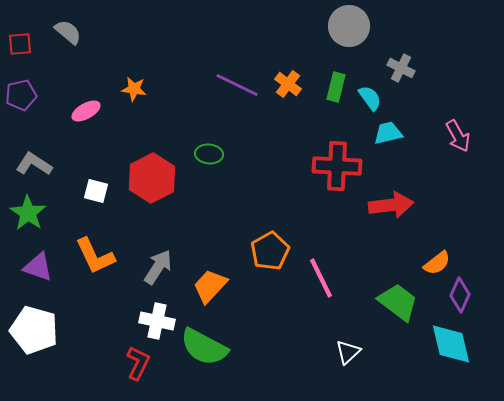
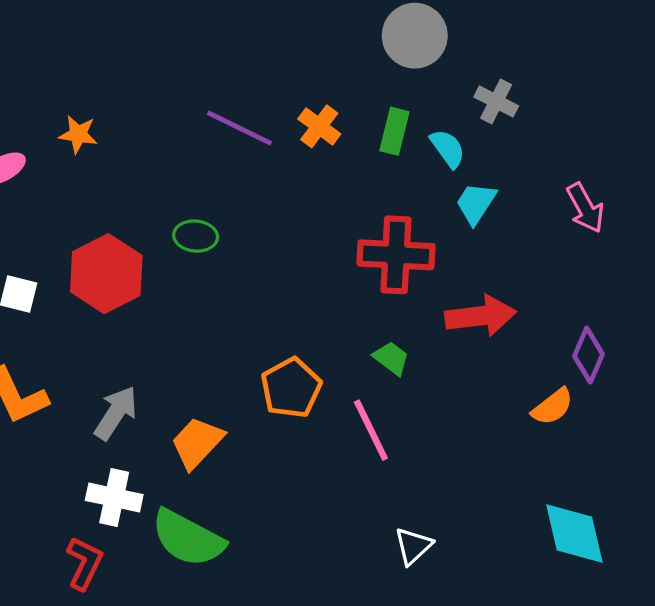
cyan trapezoid: (388, 133) -> (476, 203), turned -44
purple diamond: (460, 295) -> (589, 355), moved
green trapezoid: (398, 302) -> (391, 358), moved, size x0.6

